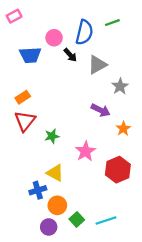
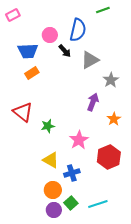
green line: (112, 23) -> (103, 10), moved
orange rectangle: (23, 97) -> (32, 73), moved
purple arrow: (101, 110) -> (93, 102), turned -96
red triangle: (25, 121) -> (23, 112), turned -30
blue cross: (38, 190) -> (72, 173), moved
purple circle: (49, 227) -> (54, 210), moved

